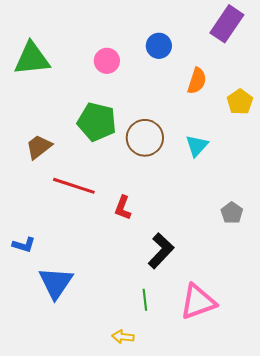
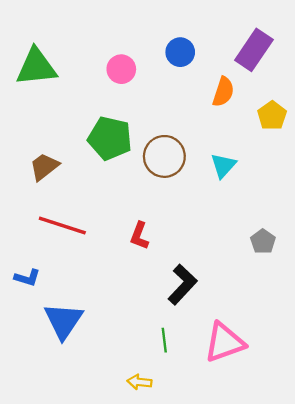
purple rectangle: (227, 24) -> (254, 50), moved
red line: (74, 186) -> (62, 226), moved

